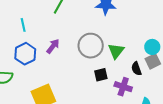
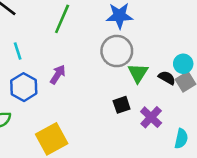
gray circle: (91, 46) -> (117, 51), moved
black semicircle: (136, 69) -> (167, 78), moved, turned 144
purple cross: (123, 87) -> (151, 117), turned 30

